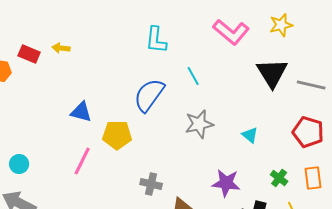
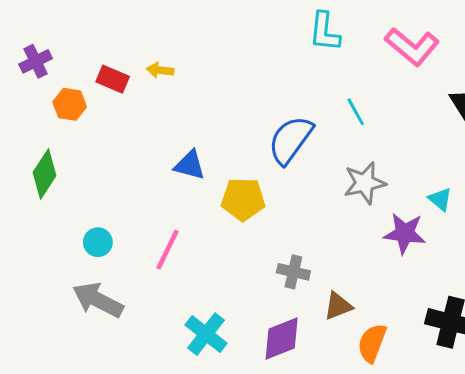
cyan L-shape: (156, 40) -> (325, 32), moved
pink line: (82, 161) -> (167, 250), moved
purple star: (226, 183) -> (405, 233), moved

